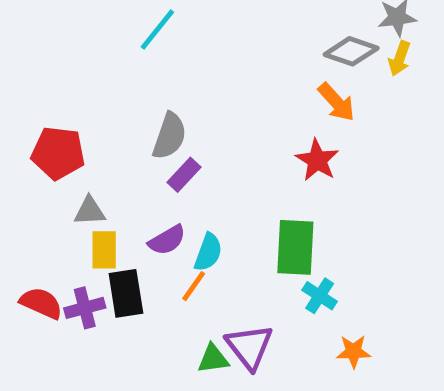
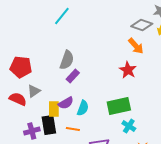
gray triangle: (90, 211) -> (34, 91), turned -32
green rectangle: (295, 247) -> (119, 106), turned 75
yellow rectangle: (104, 250) -> (54, 109), moved
orange line: (194, 286) -> (73, 129), moved, turned 64
red semicircle: (41, 303) -> (18, 99), moved

